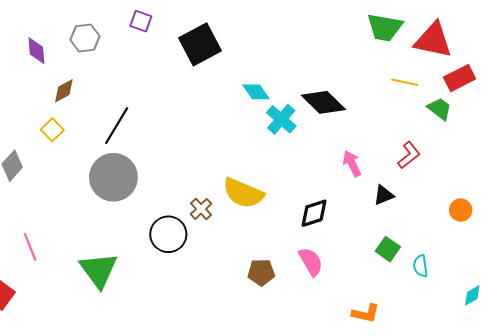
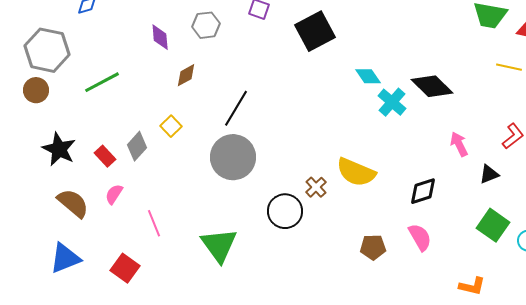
yellow square: (52, 130) -> (171, 126), moved
green square: (388, 249) -> (493, 225), size x1.4

